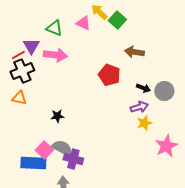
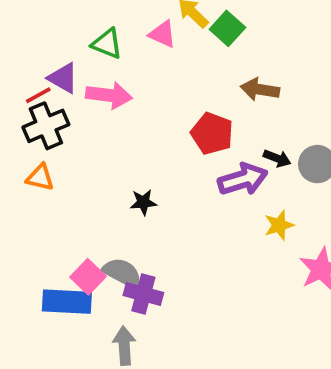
purple triangle: (31, 46) -> (63, 78), turned -30
purple arrow: (139, 107) -> (243, 179), moved, size x1.4
black star: (57, 116) -> (143, 202), moved

